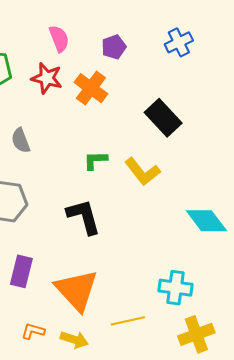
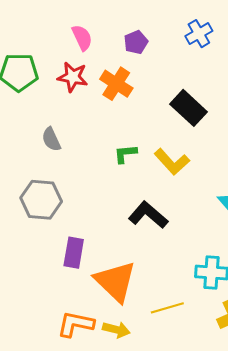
black L-shape: (84, 217) -> (148, 215), moved, turned -30
purple rectangle: (21, 271) -> (74, 253), moved
orange L-shape: (33, 331) -> (76, 324), size x1.6

